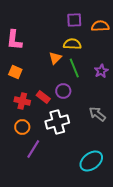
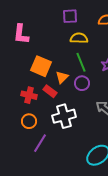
purple square: (74, 20) -> (70, 16), moved
orange triangle: (55, 58) -> (62, 77), moved
orange square: (15, 72) -> (41, 66), moved, size x1.5
purple circle: (63, 91) -> (82, 83), moved

